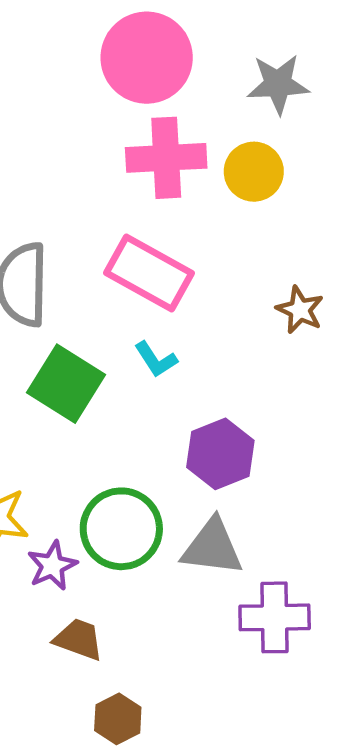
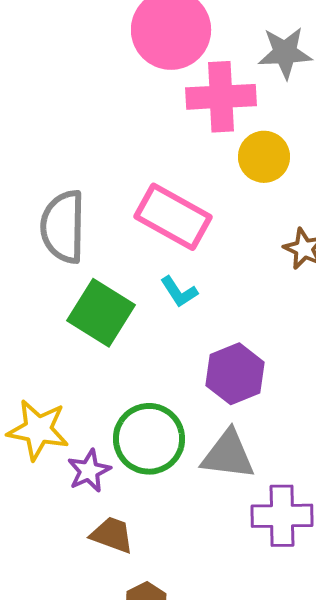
pink cross: (166, 158) -> (221, 97), moved
yellow circle: (254, 172) -> (264, 157), moved

